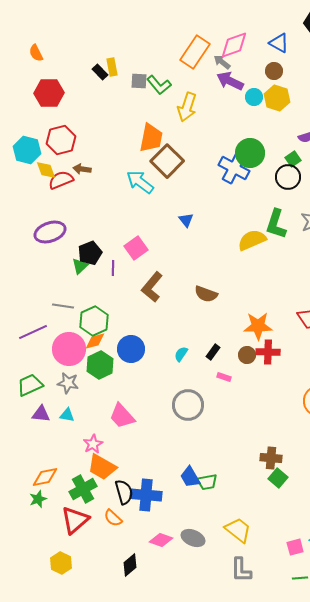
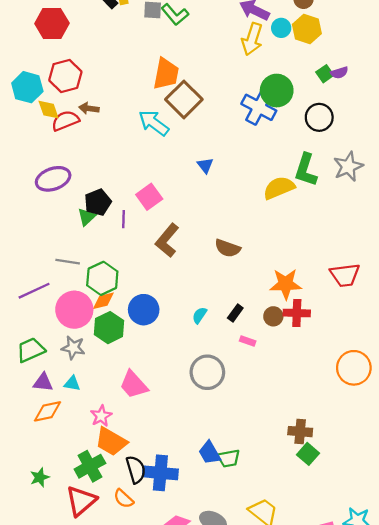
yellow arrow: (187, 107) -> (252, 39), moved
green square: (293, 159) -> (325, 74), moved
orange diamond: (45, 477) -> (47, 411), moved

